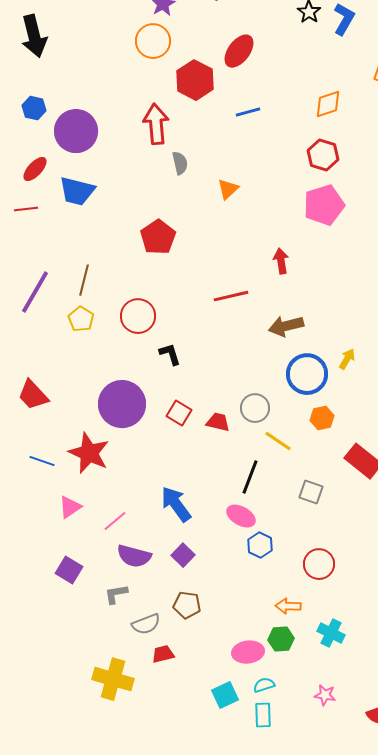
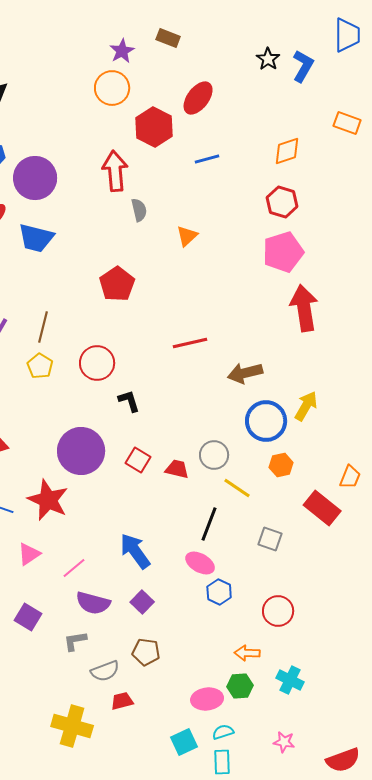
red arrow: (281, 261) -> (304, 308), moved, size x1.8
yellow arrow: (347, 359) -> (306, 406), size x1.4

